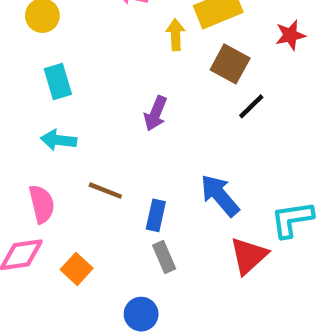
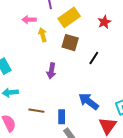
yellow arrow: (176, 35) -> (43, 35), moved
brown square: (230, 64) -> (70, 43), moved

